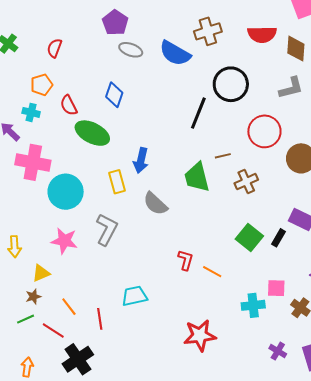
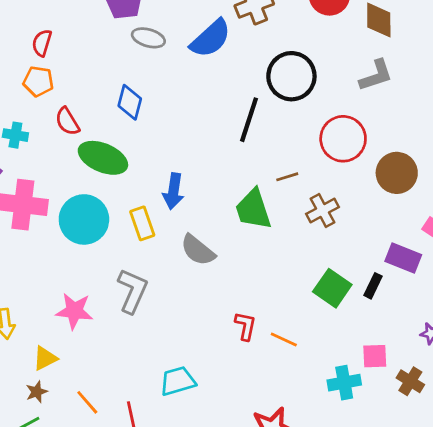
blue semicircle: (175, 53) -> (211, 38), turned -68
orange pentagon: (42, 85) -> (38, 81), moved, turned 30
cyan circle: (66, 192) -> (84, 219), moved

